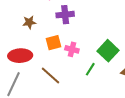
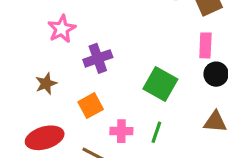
pink cross: (72, 49) -> (121, 131), moved
green square: (108, 51) -> (160, 84), moved

